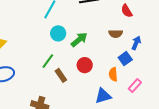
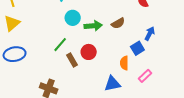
brown semicircle: (116, 34) -> (118, 23), moved, turned -32
green arrow: (79, 40) -> (93, 26), turned 30
red circle: (85, 65) -> (89, 52), moved

